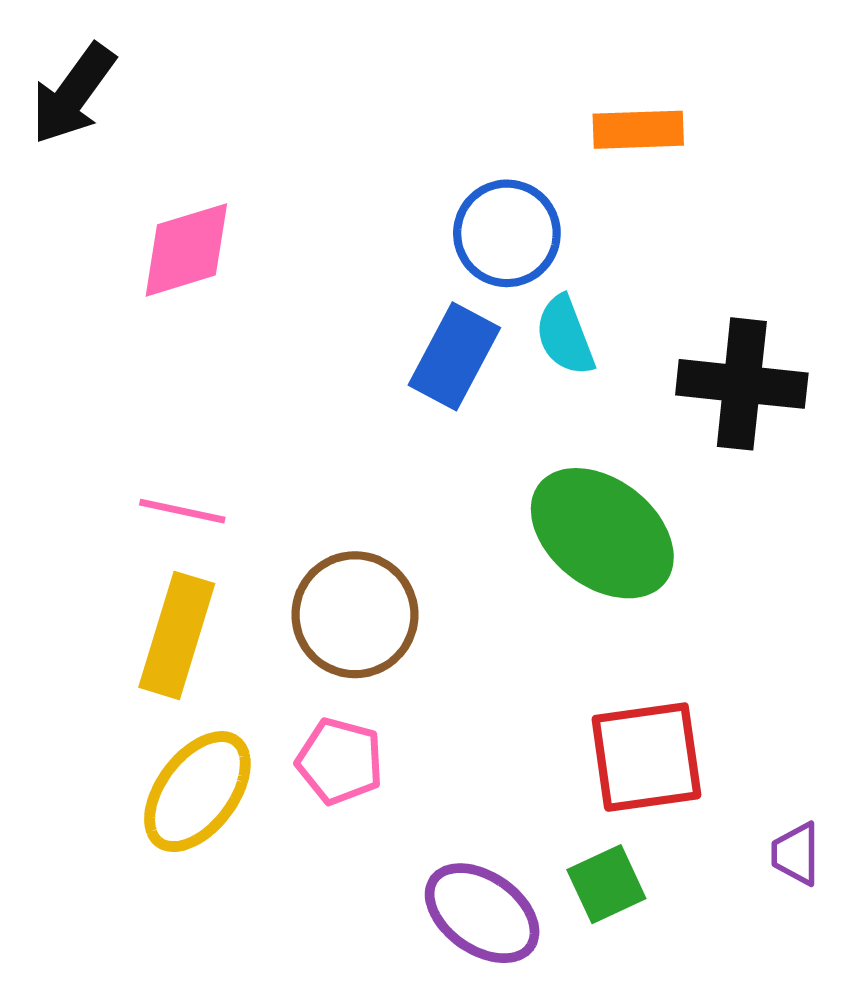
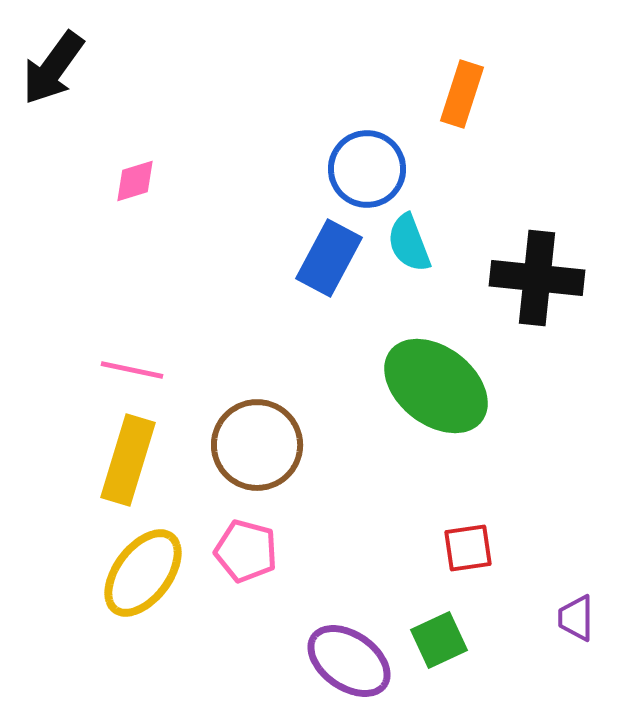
orange rectangle: (638, 130) -> (462, 94), turned -70
pink diamond: (186, 250) -> (135, 181), size x0.6
red square: (646, 757) -> (468, 548), size x0.6

